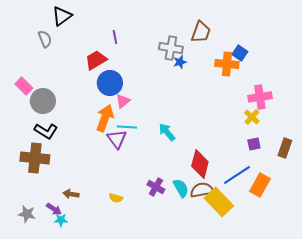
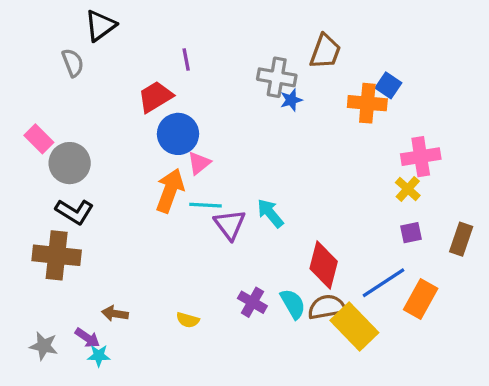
purple triangle: (117, 139) -> (230, 225), moved

